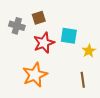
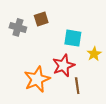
red star: (44, 43) -> (63, 66), moved
brown line: (83, 80) -> (77, 86), moved

